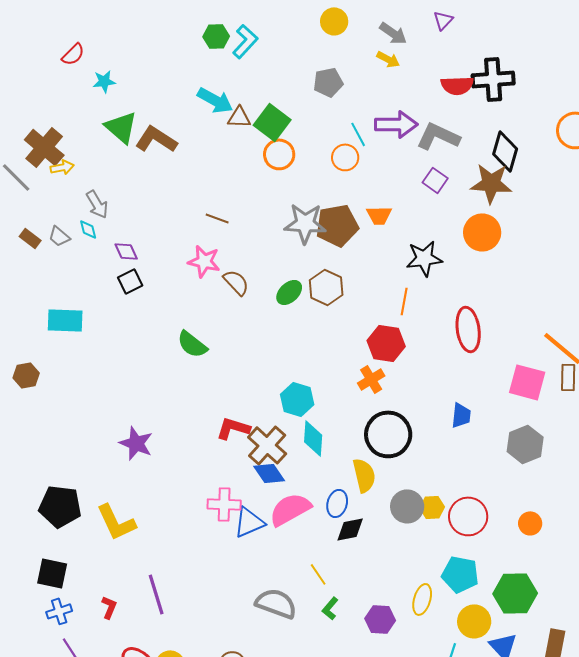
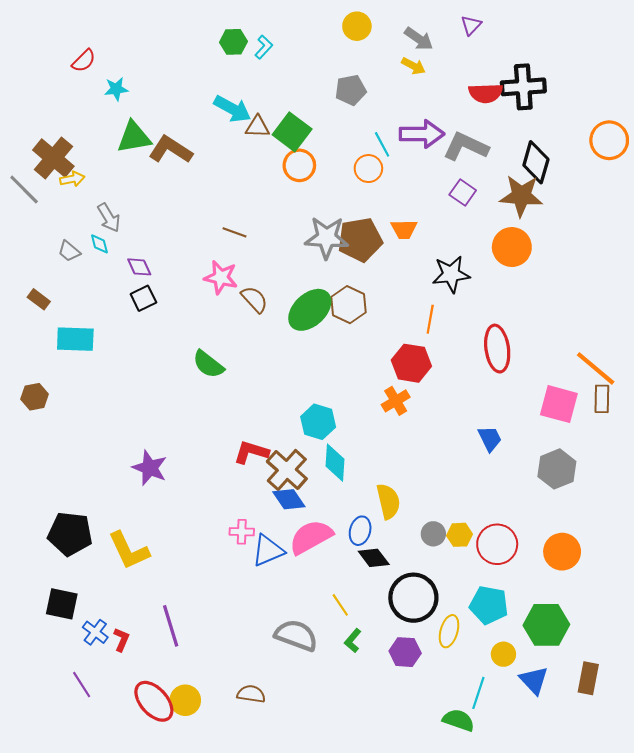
cyan L-shape: (245, 41) -> (264, 47), size x0.7
green triangle: (121, 127) -> (134, 137), turned -51
brown rectangle: (30, 238) -> (39, 299), moved
green ellipse: (289, 292) -> (310, 310), size x1.6
blue trapezoid: (461, 415) -> (490, 439), turned -32
black circle: (388, 434) -> (413, 598), moved
pink cross: (224, 504) -> (242, 532), size x0.7
gray circle: (407, 506) -> (433, 534), size x0.7
orange circle: (530, 523) -> (562, 552), size x1.5
black diamond: (350, 529) -> (374, 558), turned 64
blue cross: (59, 611) -> (95, 632), moved, turned -35
yellow circle: (474, 621) -> (503, 654), size x0.7

